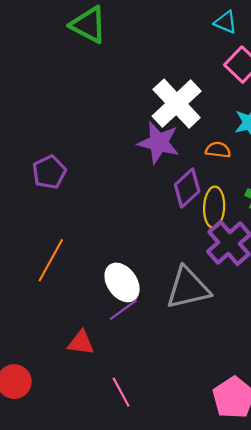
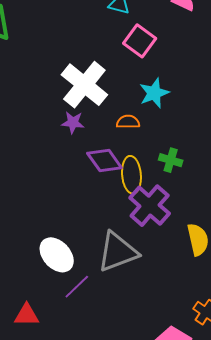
purple star: (159, 143) -> (73, 123), size x0.6
purple diamond: (187, 188) -> (104, 161), turned -75
purple line: (123, 310) -> (77, 287), moved

